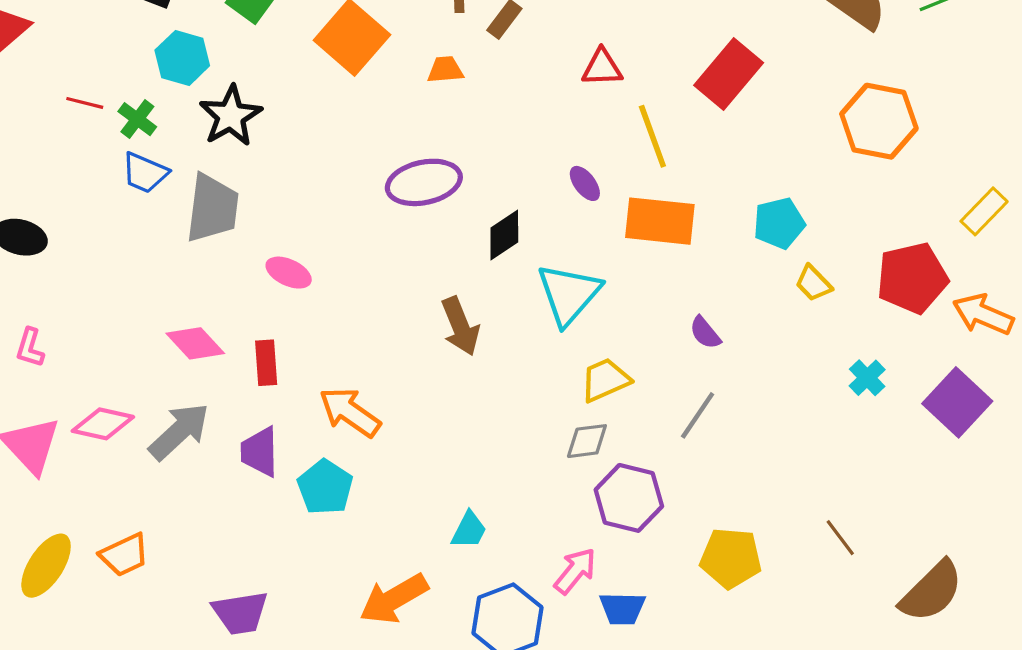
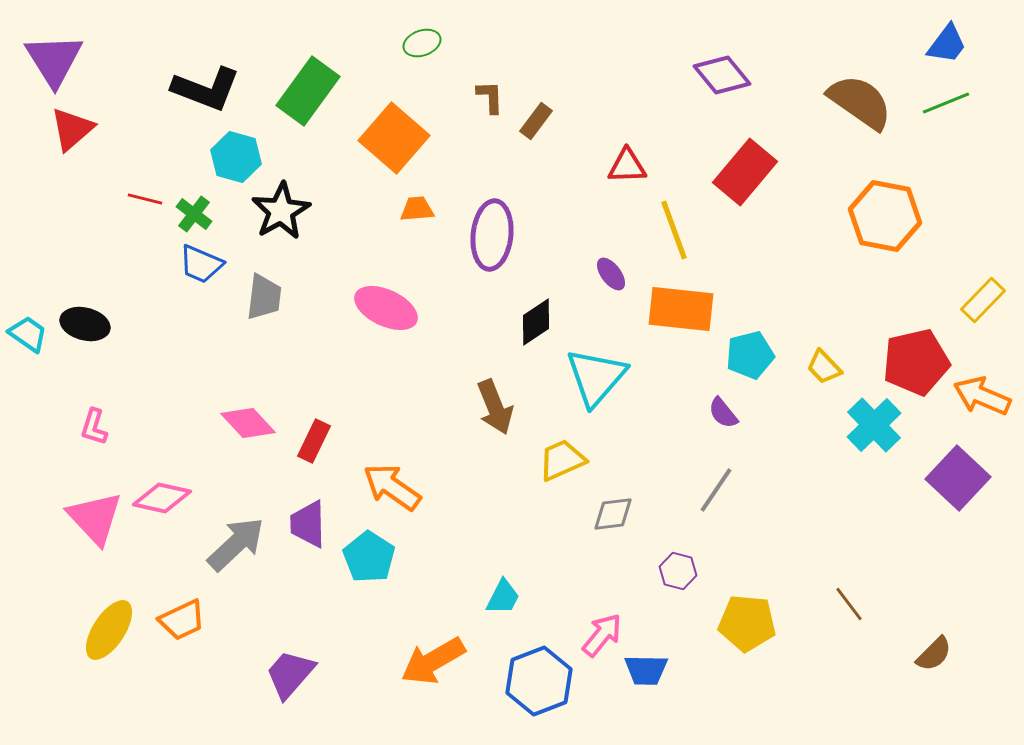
orange trapezoid: (445, 70) -> (417, 209), moved
purple ellipse: (424, 182) -> (492, 235), moved, turned -72
gray trapezoid: (212, 208) -> (264, 297), size x0.7
cyan pentagon: (779, 223) -> (750, 355), moved
pink ellipse: (289, 273) -> (386, 308), moved, size x1.5
red rectangle: (266, 363) -> (314, 441), turned 30
cyan cross: (867, 378) -> (874, 425), moved, size x1.6
yellow trapezoid: (605, 380) -> (562, 460), moved
gray arrow: (179, 431) -> (236, 544), moved
purple hexagon: (629, 498) -> (678, 571), moved, size x0.6
brown semicircle: (932, 591) -> (934, 654), size x0.6
purple trapezoid: (240, 613) -> (290, 674), turned 140

